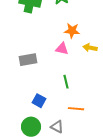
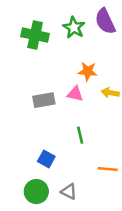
gray rectangle: (28, 60) -> (44, 100), moved
orange line: (76, 109) -> (108, 169), moved

